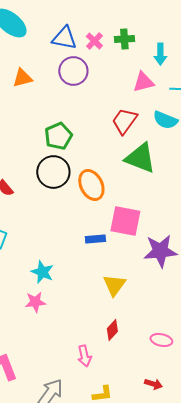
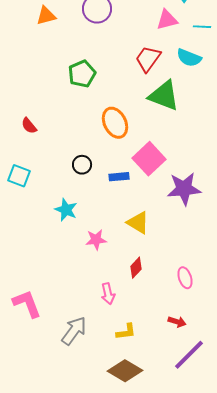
black circle: (53, 172) -> (82, 165), moved, size x0.6
pink square: (125, 221) -> (149, 159), turned 36
yellow triangle: (114, 285) -> (138, 223), turned -35
pink star: (35, 302) -> (96, 240), moved
pink ellipse: (161, 340) -> (185, 278), turned 60

